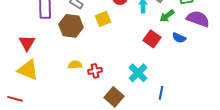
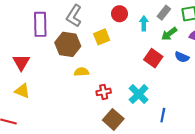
yellow semicircle: (75, 65) -> (81, 72), moved
yellow triangle: (28, 70) -> (22, 91), size x0.7
red cross: (95, 71) -> (104, 92), moved

